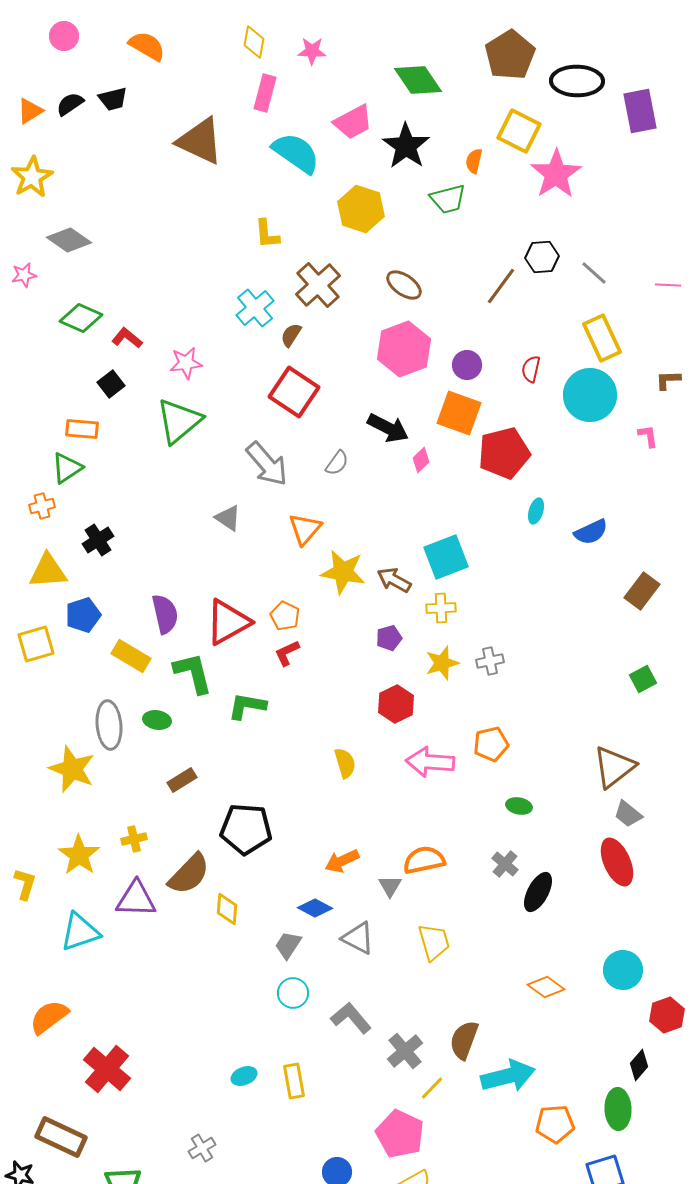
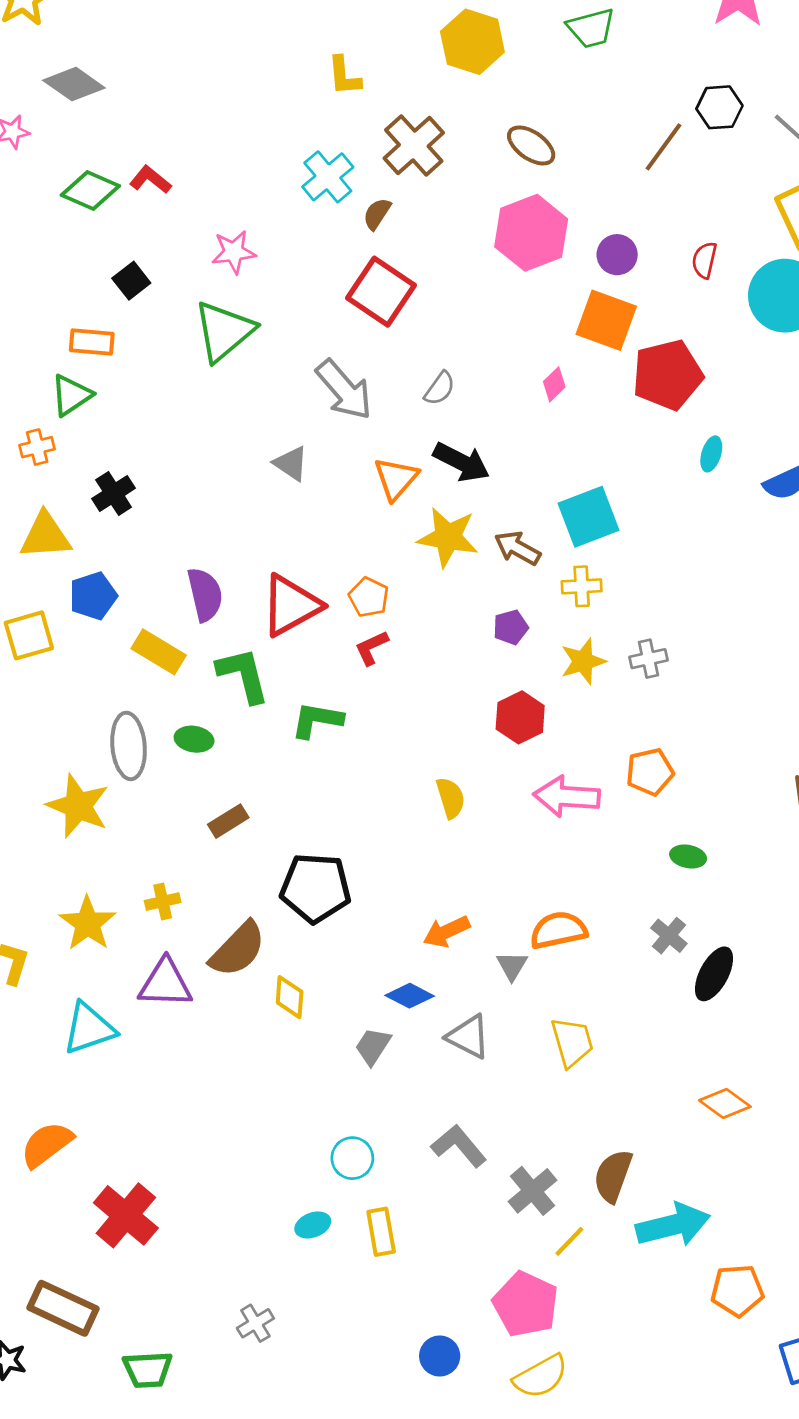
red L-shape: (127, 338) -> (150, 180), moved
black arrow: (388, 428) -> (462, 462), moved
cyan circle: (293, 993) -> (352, 1158), moved

